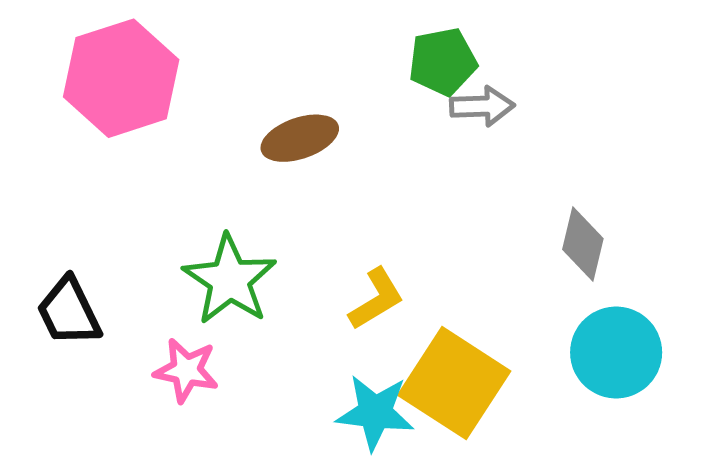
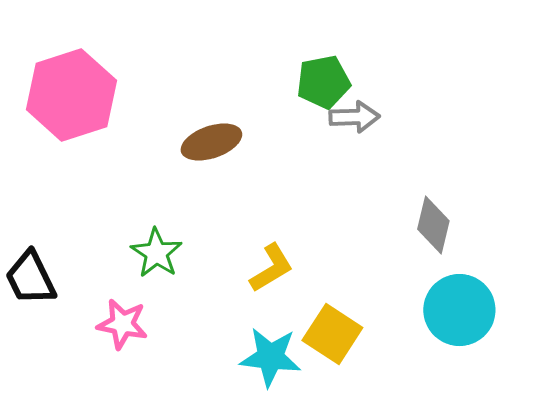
green star: (230, 280) -> (156, 253), size x0.7
yellow square: (454, 383) -> (332, 334), size x0.7

